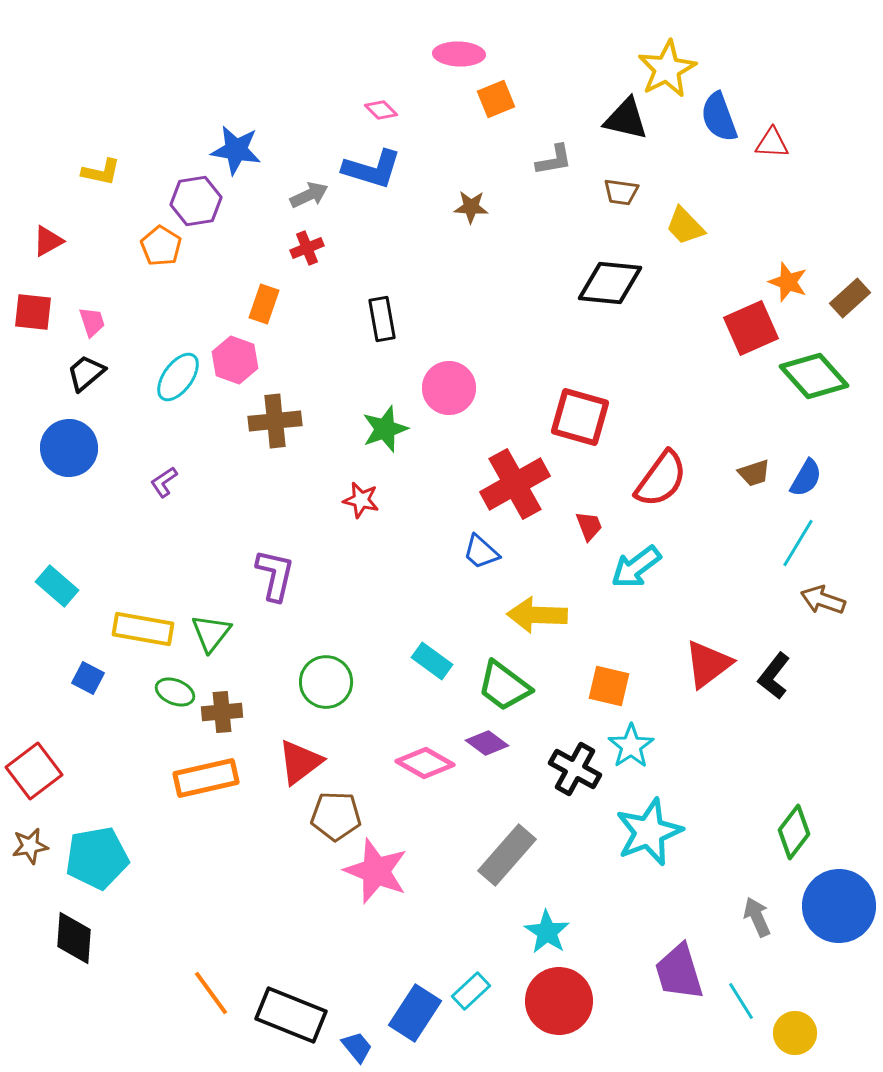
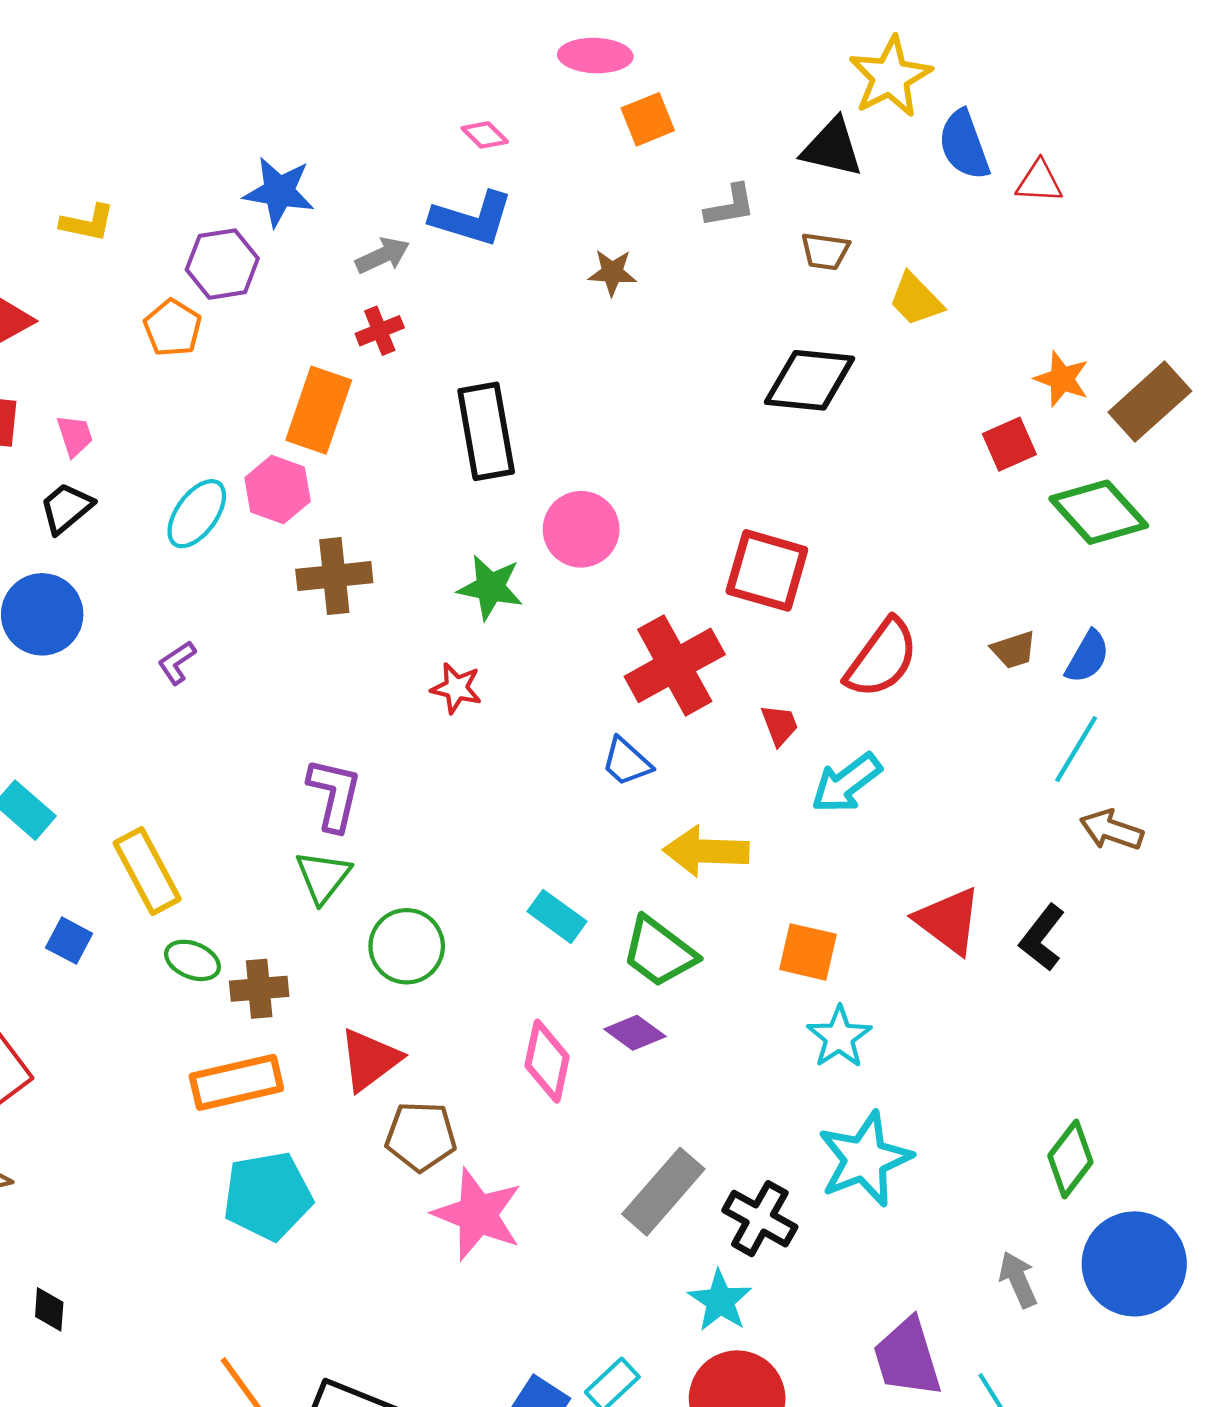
brown rectangle: (850, 298) -> (1150, 402), size x1.4
orange rectangle: (264, 304) -> (319, 410), size x1.5
black rectangle: (382, 319) -> (486, 431), size x1.5
red square: (751, 328) -> (1009, 444), size x0.7
green star: (385, 429) -> (490, 587), turned 30
yellow rectangle: (143, 629) -> (147, 871), turned 52
green triangle: (211, 633) -> (323, 877), moved
red triangle: (708, 664) -> (948, 921), turned -46
pink diamond: (425, 763) -> (547, 1061), turned 72
black cross: (575, 769) -> (760, 1219), moved
cyan pentagon: (97, 858) -> (268, 1196), moved
black diamond: (74, 938) -> (49, 1309), size x0.6

